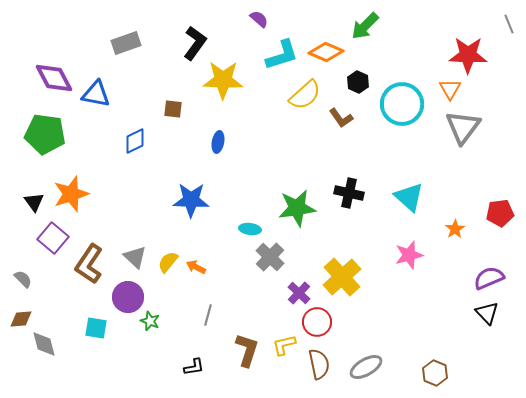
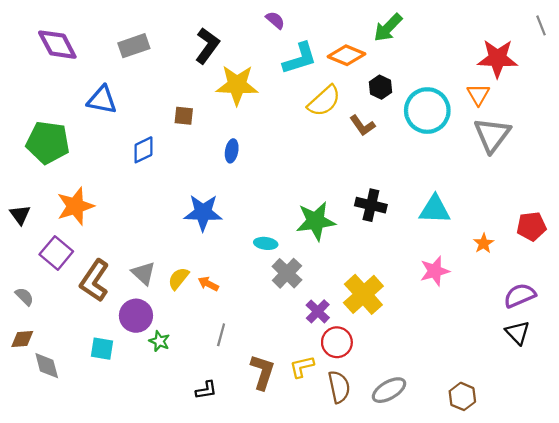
purple diamond: (54, 78) -> (57, 45), moved
cyan triangle: (409, 197) -> (435, 209), turned -40
black triangle: (34, 202) -> (20, 215), moved

